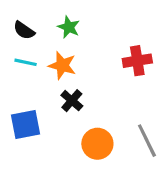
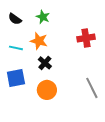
cyan line: (26, 62) -> (16, 48), moved
orange circle: (97, 144) -> (47, 90), moved

